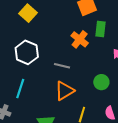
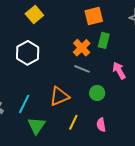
gray line: (62, 66) -> (82, 69), moved
cyan line: (20, 89) -> (24, 104), moved

